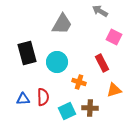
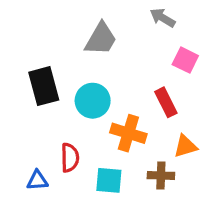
orange cross: (79, 82) -> (128, 133), size x1.5
blue triangle: (23, 99) -> (37, 180), moved
brown cross: (90, 108) -> (161, 176), moved
cyan square: (67, 111) -> (109, 180), turned 30

